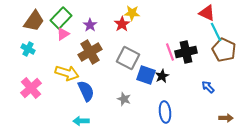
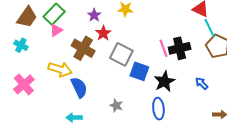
red star: (122, 24) -> (103, 33), moved
purple star: (90, 25) -> (94, 15), moved
brown cross: (90, 52) -> (83, 48), turned -30
black star: (162, 76) -> (164, 81), moved, size x1.5
gray star: (124, 99) -> (116, 106), moved

